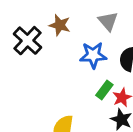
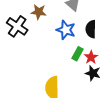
blue star: (93, 55) -> (66, 30), turned 30

